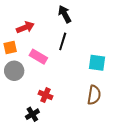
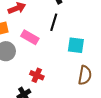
cyan square: (97, 63) -> (76, 45), moved

